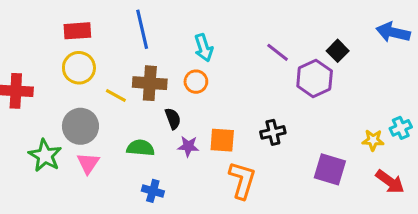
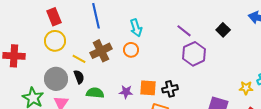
red rectangle: (77, 31) -> (54, 17), turned 72
purple hexagon: (315, 79) -> (194, 54), moved
brown cross: (150, 83) -> (101, 51), turned -30
black semicircle: (173, 119) -> (79, 77), moved
black cross: (273, 132) -> (170, 89), moved

